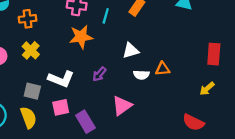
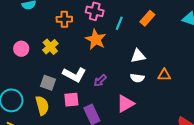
orange cross: (28, 19) -> (64, 19), moved
orange star: (81, 37) -> (96, 39), turned 30
purple arrow: (99, 74) -> (100, 81), moved
white semicircle: (141, 75) -> (137, 78), moved

